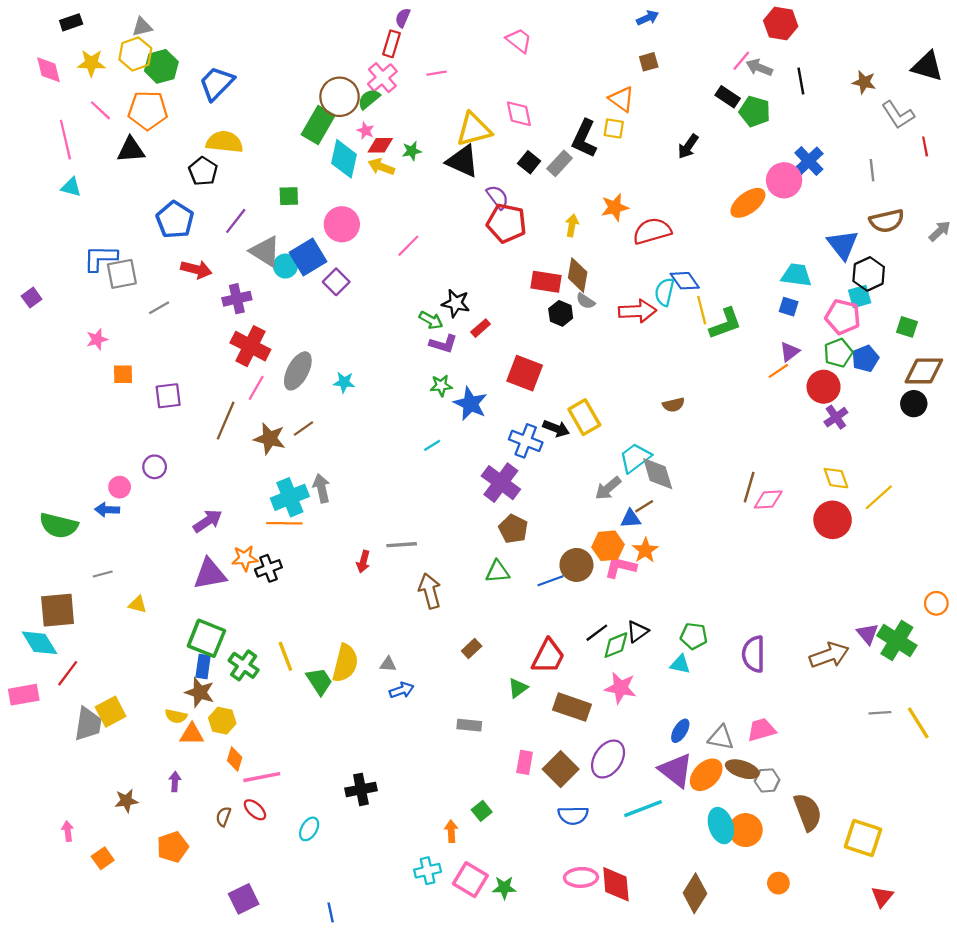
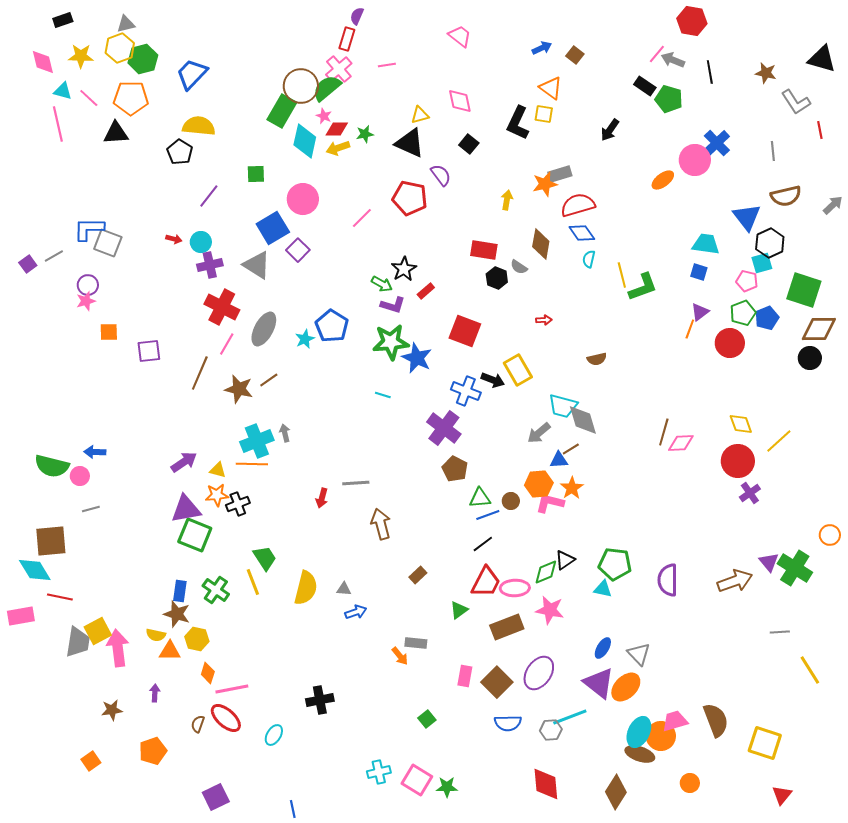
blue arrow: (648, 18) -> (542, 48), moved
brown square: (649, 62) -> (575, 55), turned -36
green semicircle: (369, 99) -> (327, 88), size x1.4
yellow triangle: (474, 130) -> (420, 115), size x0.6
gray rectangle: (560, 163) -> (560, 174), moved, turned 30
yellow arrow: (381, 167) -> (338, 148), turned -40
cyan triangle: (71, 187) -> (63, 91), moved
orange ellipse: (748, 203) -> (663, 180), size x0.7
blue pentagon: (175, 220) -> (332, 326), moved
red pentagon: (507, 223) -> (410, 198), moved
gray triangle: (265, 251) -> (257, 265), moved
cyan circle: (285, 266) -> (201, 242), moved
red arrow: (196, 269) -> (174, 239), size x0.6
gray square: (122, 274) -> (108, 243), turned 32
brown diamond: (578, 275) -> (541, 244), moved
blue diamond: (685, 281) -> (582, 233), moved
cyan semicircle: (664, 292) -> (589, 259), size x0.7
black star: (456, 303) -> (404, 269), turned 30
gray line: (159, 308) -> (54, 256), moved
red arrow: (637, 311) -> (544, 320), moved, size x0.5
pink pentagon: (843, 317) -> (747, 281), size x0.7
green square: (907, 327) -> (804, 290), size x1.8
orange line: (778, 371) -> (690, 329), turned -36
cyan star: (344, 382) -> (305, 339), turned -30
green star: (441, 386) -> (391, 342), size x1.8
purple cross: (836, 417) -> (750, 493), moved
cyan line: (432, 445) -> (383, 395), turned 49
cyan trapezoid: (635, 458) -> (563, 406), turned -128
purple circle: (155, 467) -> (88, 285), moved
pink circle: (120, 487) -> (80, 476), moved
gray arrow: (322, 488) -> (285, 433), size x0.7
brown circle: (576, 565) -> (511, 501), size x0.6
green triangle: (497, 572) -> (480, 498), moved
yellow triangle: (138, 604) -> (218, 470), moved
black line: (597, 633) -> (483, 544), moved
green pentagon: (694, 636) -> (615, 564), size x1.4
green square: (206, 638) -> (195, 535), moved
red line: (68, 673) -> (60, 597), turned 65
green trapezoid: (319, 681) -> (265, 558), moved
brown rectangle: (572, 707) -> (507, 627), turned -40
yellow line: (918, 723) -> (810, 670), moved
pink trapezoid: (761, 730) -> (675, 721), moved
gray triangle: (721, 738) -> (639, 654), turned 35
brown ellipse: (742, 769) -> (640, 754), moved
gray hexagon: (767, 780) -> (551, 730), moved
red ellipse: (255, 810) -> (226, 718), size x1.5
cyan ellipse: (721, 826) -> (639, 732), turned 44
pink arrow: (68, 831) -> (118, 648), moved, size x2.0
orange arrow: (451, 831) -> (400, 656), moved, turned 144
pink ellipse: (581, 877) -> (515, 588), moved

